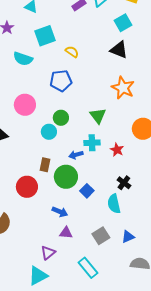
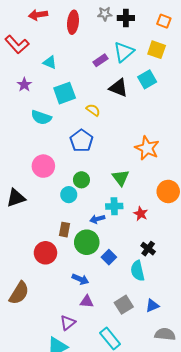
black triangle: (119, 50) -> (118, 88), moved
blue pentagon: (61, 81) -> (81, 141), turned -30

